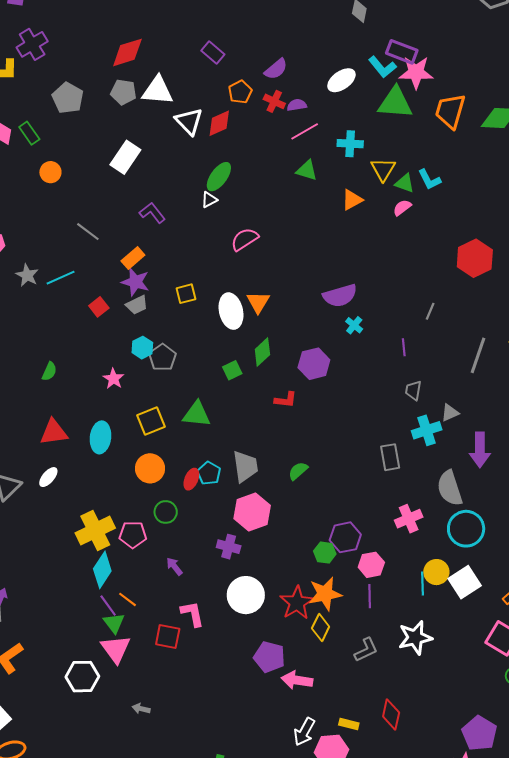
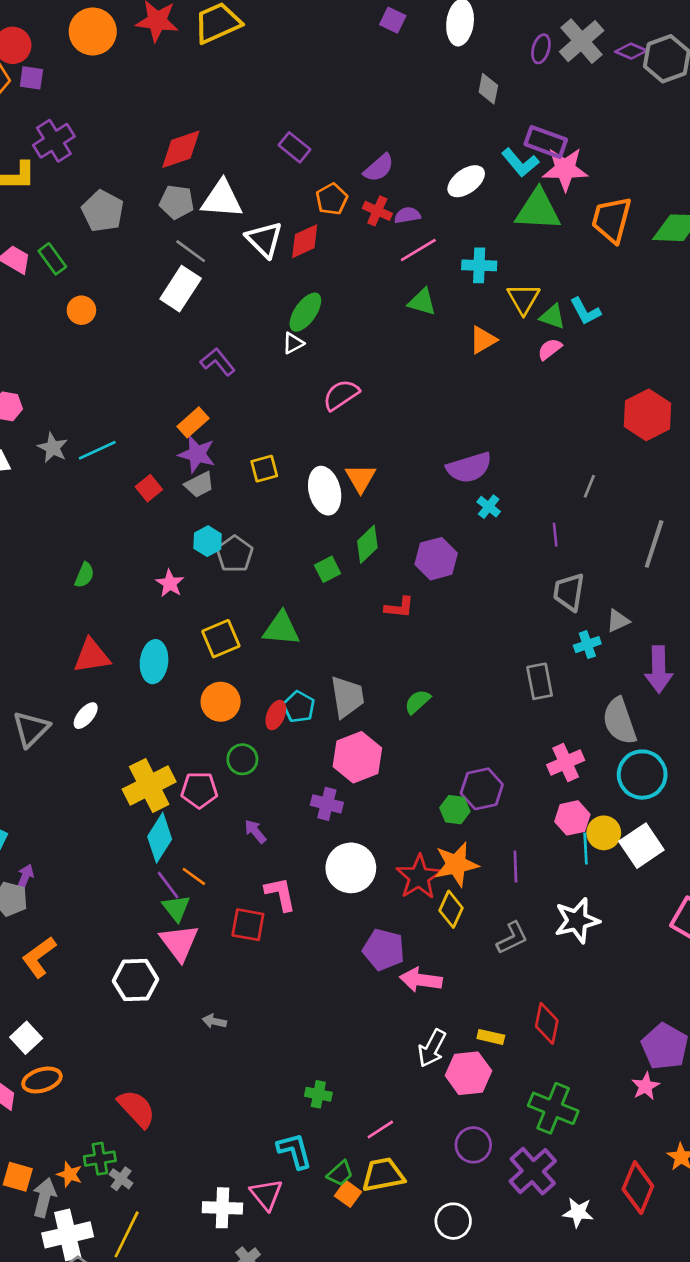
gray line: (88, 232) -> (191, 251), moved
gray trapezoid: (413, 390) -> (569, 592), size x1.4
cyan cross: (427, 430) -> (587, 645), size x0.7
pink hexagon: (371, 565) -> (572, 818), moved

